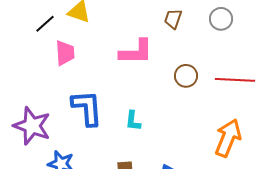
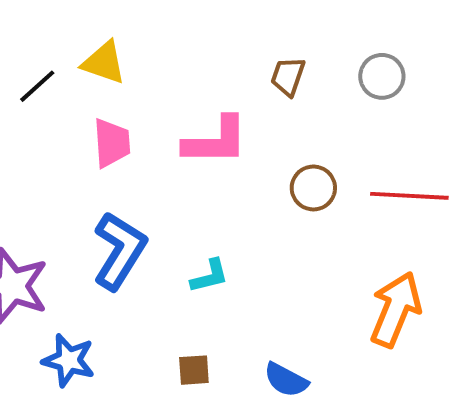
pink trapezoid: (65, 53) -> (112, 143), moved
blue L-shape: (87, 108) -> (120, 251), turned 36
cyan L-shape: (133, 121) -> (210, 276), turned -110

